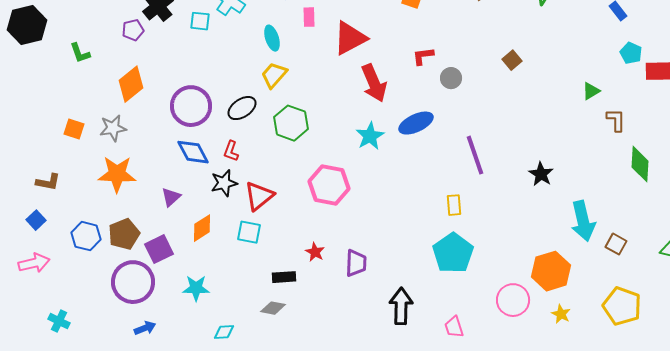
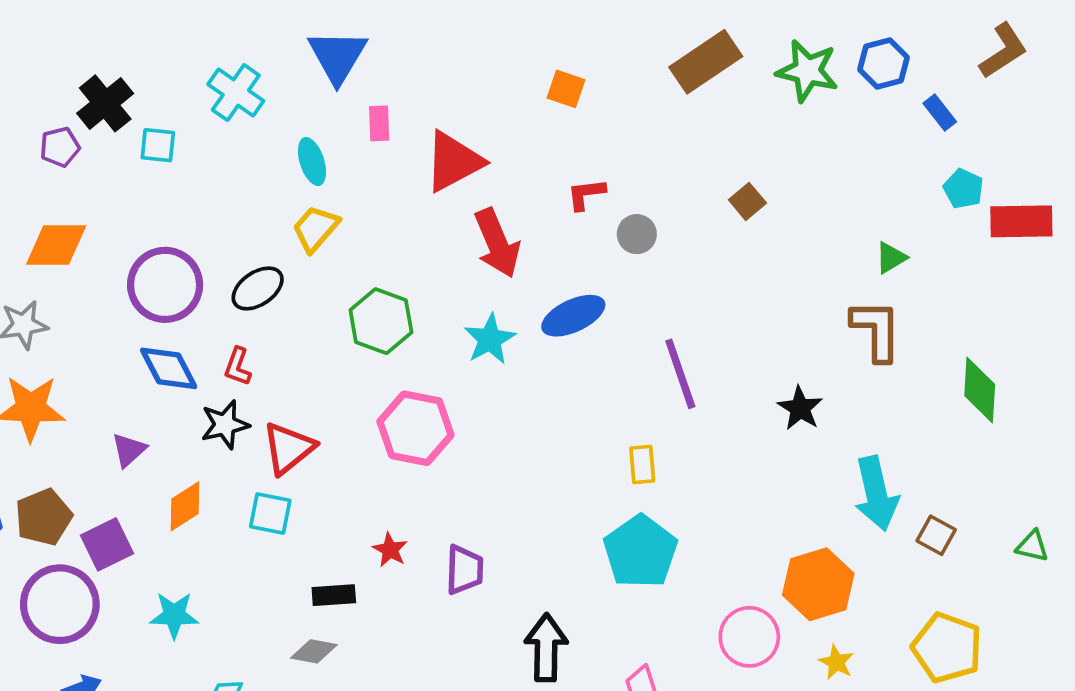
cyan square: (200, 21) -> (158, 145), moved
orange diamond: (131, 84) -> (56, 245), turned 39
brown L-shape: (616, 120) -> (876, 330), moved, size x1.5
green hexagon: (291, 123) -> (381, 321), moved

